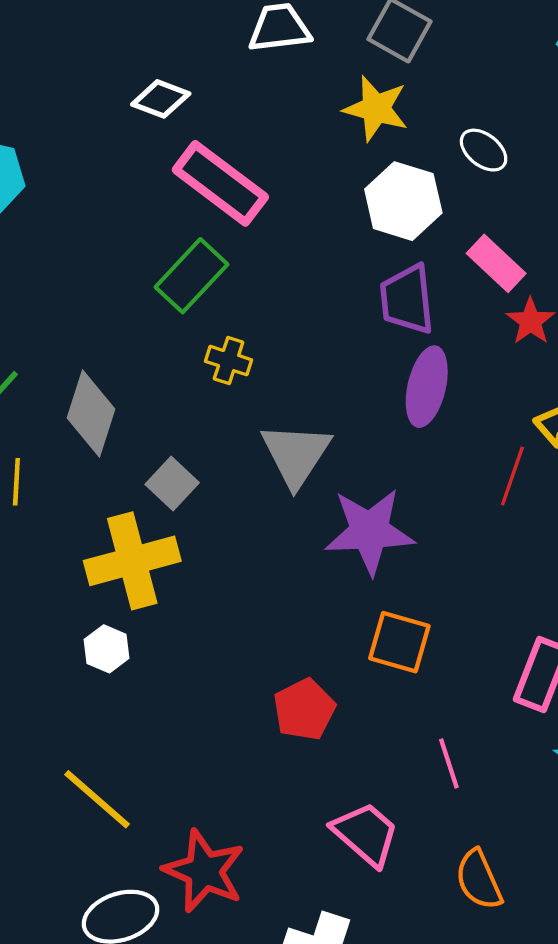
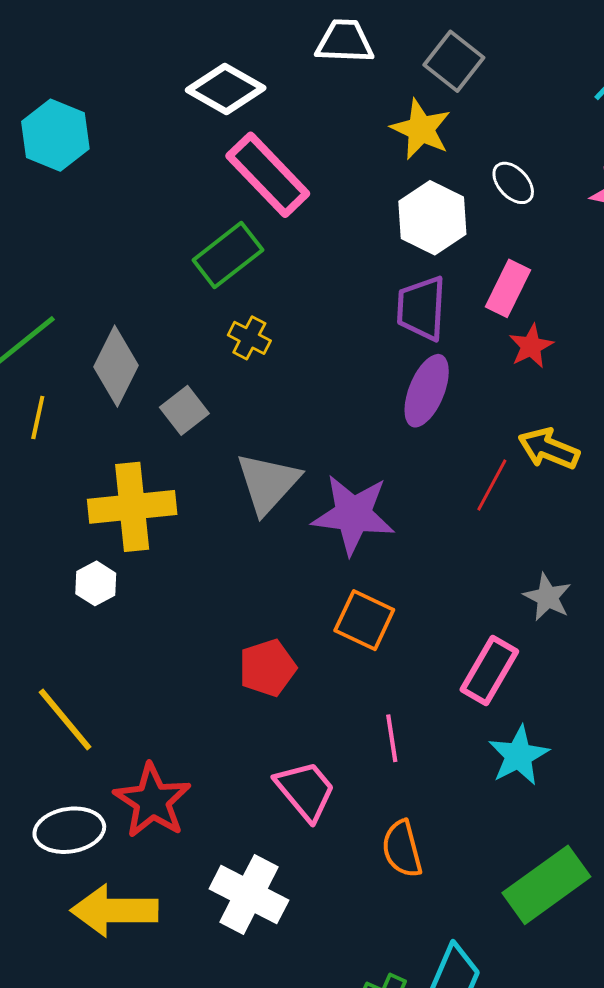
white diamond: (161, 99) -> (226, 89), size x1.4
pink rectangle: (496, 263) -> (508, 288), turned 64
gray triangle: (296, 455) -> (268, 483), moved
gray square: (172, 484) -> (184, 410), moved

